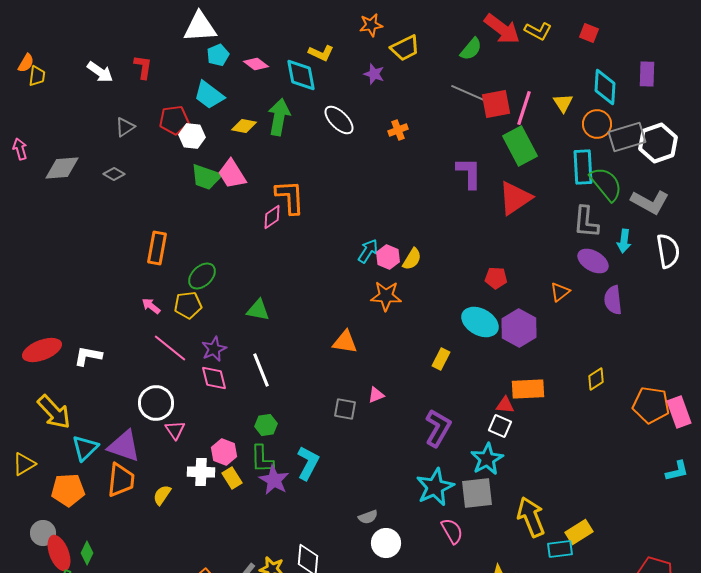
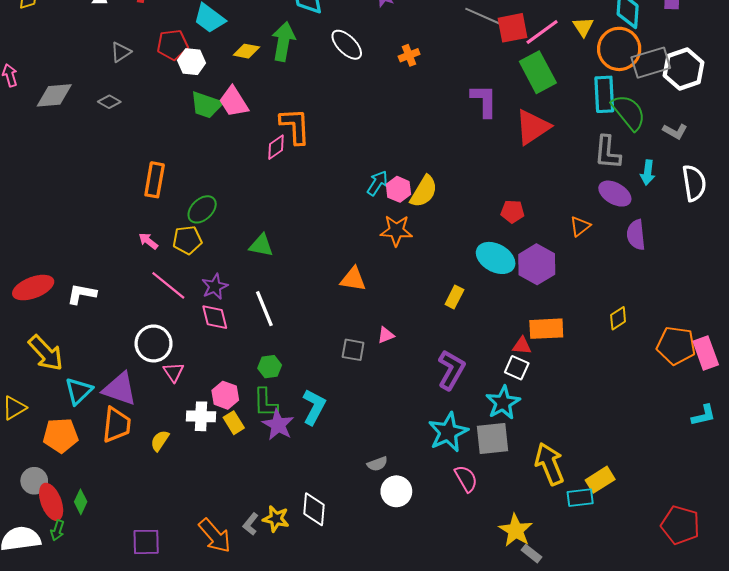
pink line: (524, 108) -> (542, 32), turned 36
orange circle: (597, 124) -> (619, 49), size x1.4
gray L-shape: (650, 202) -> (675, 131), size x0.6
yellow semicircle: (412, 259) -> (424, 191), size x1.4

